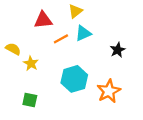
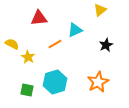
yellow triangle: (75, 11) -> (100, 10), moved
orange line: (61, 39) -> (55, 44), moved
cyan hexagon: (74, 79) -> (55, 82), moved

